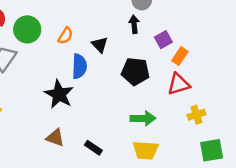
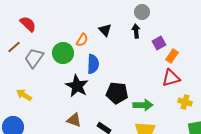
green circle: (27, 29) -> (63, 53), moved
black triangle: (100, 45) -> (105, 30), moved
black pentagon: (135, 71) -> (117, 93), moved
yellow cross: (196, 115) -> (185, 102), turned 32

